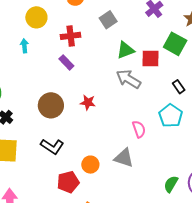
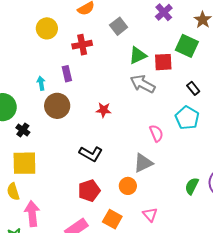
cyan arrow: (24, 46) -> (41, 83), moved
purple rectangle: (66, 62) -> (67, 74), moved, turned 35
brown circle: (51, 105) -> (57, 106), moved
black L-shape: (52, 146) -> (91, 154), moved
gray triangle: (124, 158) -> (143, 163), turned -40
orange circle: (90, 165) -> (128, 186), moved

